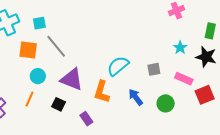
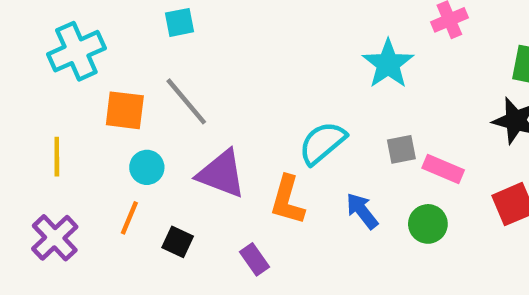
cyan square: (39, 23) -> (180, 22), moved
cyan star: (180, 48) -> (388, 64), moved, size x1.6
pink rectangle: (184, 79) -> (443, 169), moved
black square: (59, 104) -> (178, 242), moved

